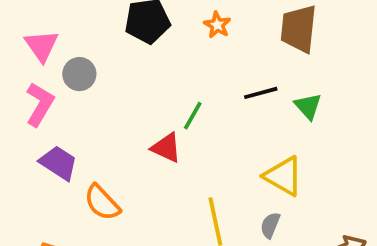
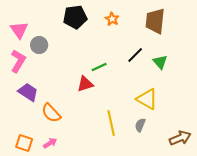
black line: (261, 93) -> (135, 55), turned -30
green line: (193, 116) -> (99, 67), turned 35
red triangle: (166, 148) -> (85, 84), turned -42

